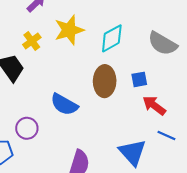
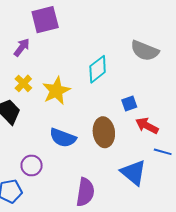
yellow star: (69, 30) -> (56, 91), moved
gray semicircle: (162, 44) -> (145, 51), moved
brown ellipse: (105, 81) -> (104, 132), moved

